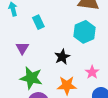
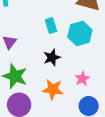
cyan rectangle: (38, 22) -> (51, 25), moved

